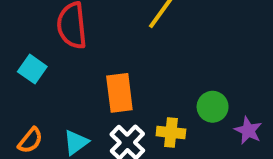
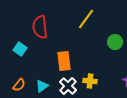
green circle: (213, 107) -> (115, 42), moved

